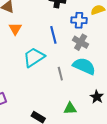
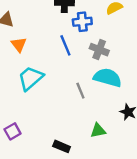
blue cross: (79, 20) -> (82, 22), moved
cyan trapezoid: (34, 57) -> (31, 78), moved

